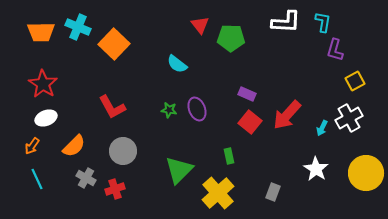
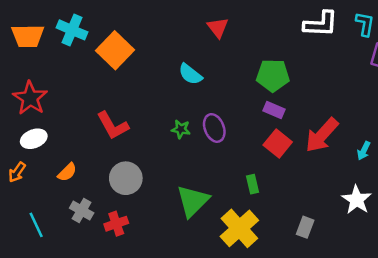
green pentagon: (231, 38) -> (273, 75), moved
orange semicircle: (74, 146) -> (67, 172), size x0.7
cyan line: (37, 179) -> (36, 225), moved

